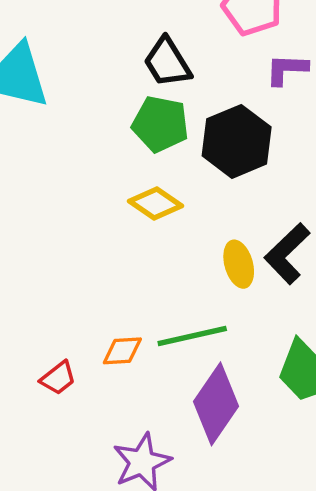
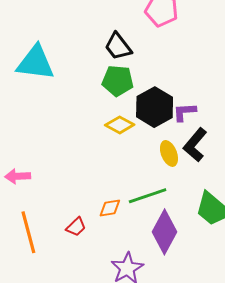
purple L-shape: (287, 69) -> (185, 112), moved
black hexagon: (237, 141) -> (155, 107), moved

